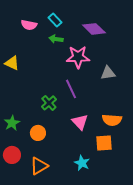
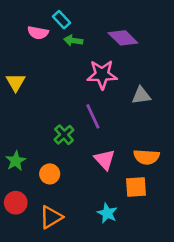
cyan rectangle: (55, 20) -> (61, 20), moved
green arrow: (56, 39) -> (73, 41), moved
yellow triangle: (12, 63) -> (16, 82), turned 35

